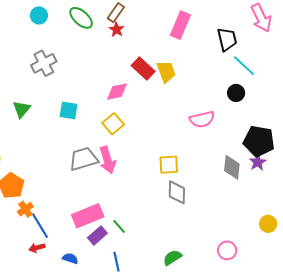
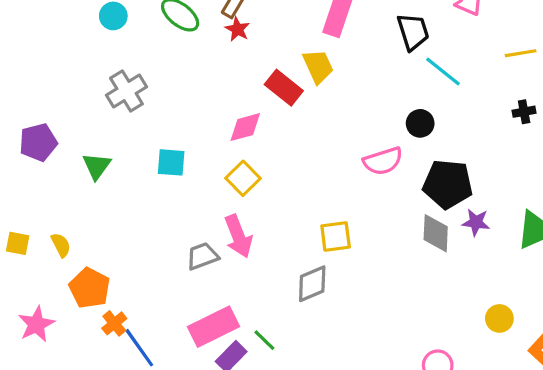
yellow trapezoid: (166, 72) -> (318, 66), moved
black circle: (236, 93) -> (420, 123), moved
black pentagon: (259, 141) -> (448, 184), moved
gray trapezoid: (83, 159) -> (202, 256), moved, size x0.7
purple star: (258, 162) -> (476, 222), turned -30
gray diamond: (177, 192) -> (312, 284), moved, turned 70

